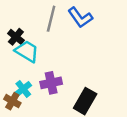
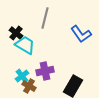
blue L-shape: (80, 17) -> (81, 34), moved
brown cross: (12, 101) -> (29, 86), moved

